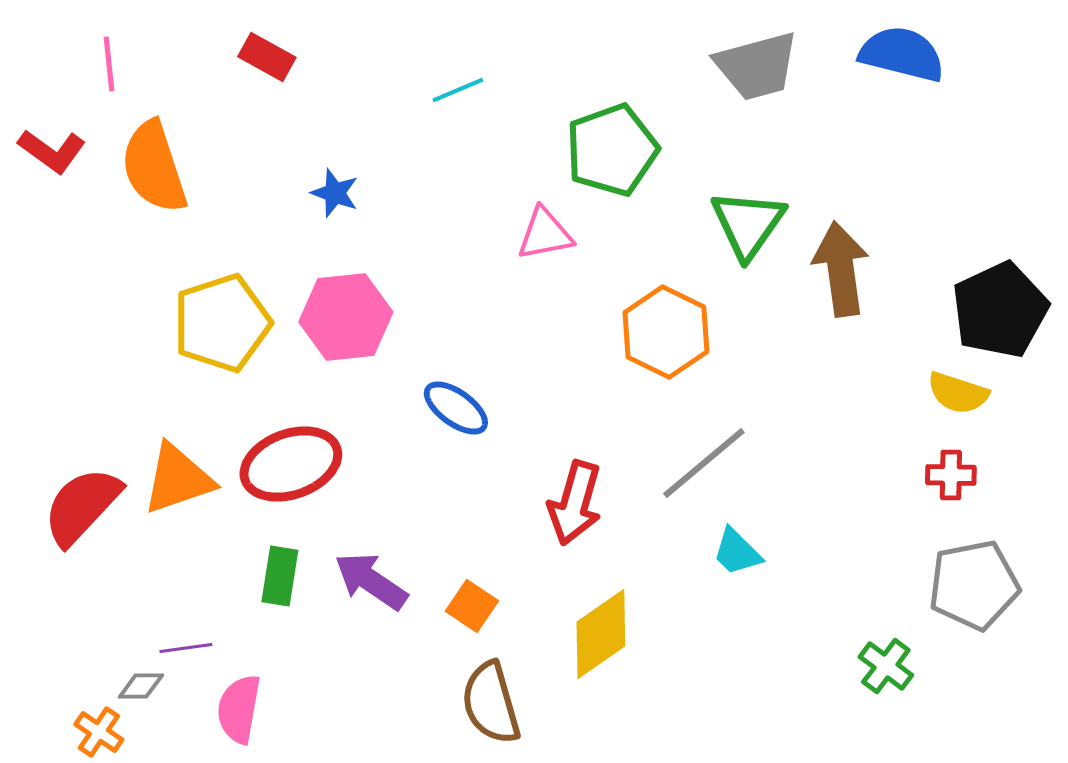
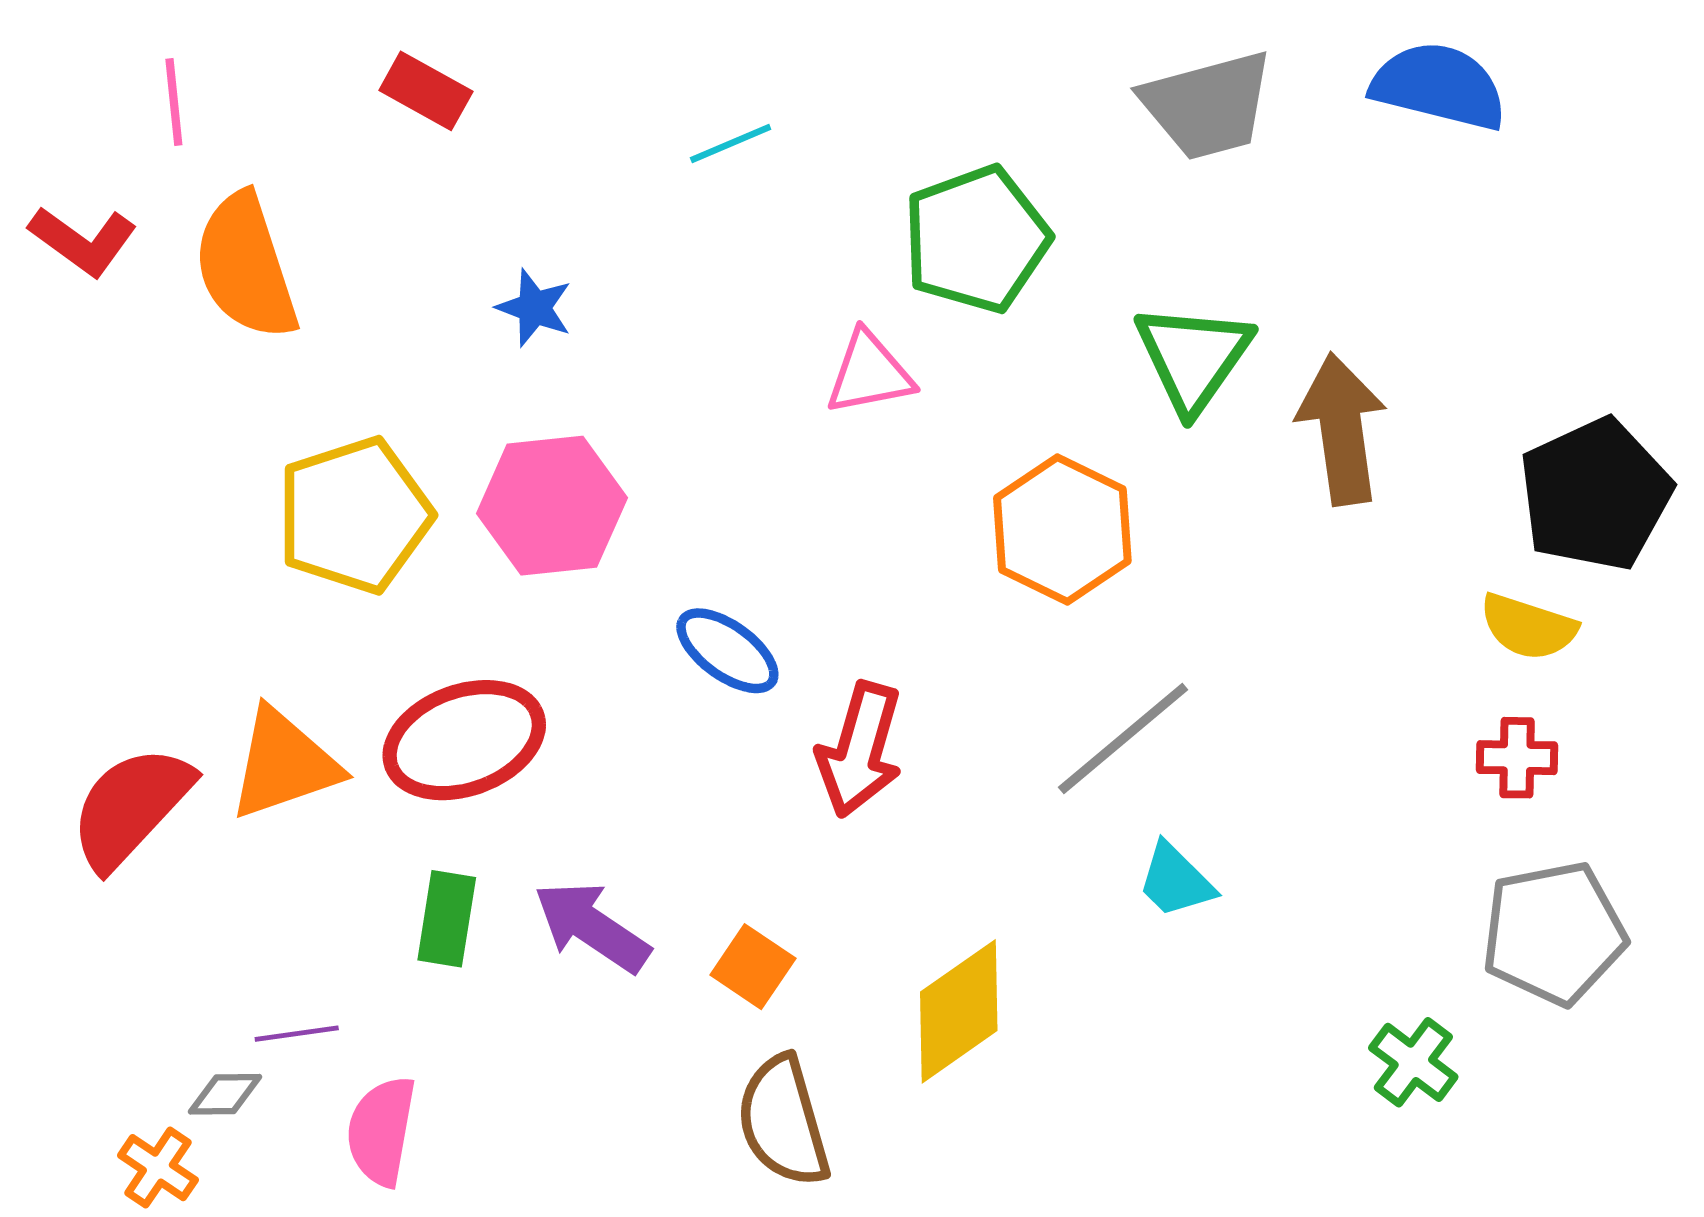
red arrow: (575, 503) -> (860, 750), moved

